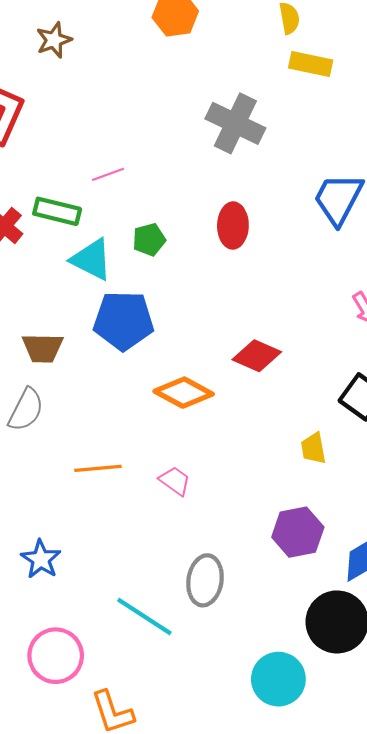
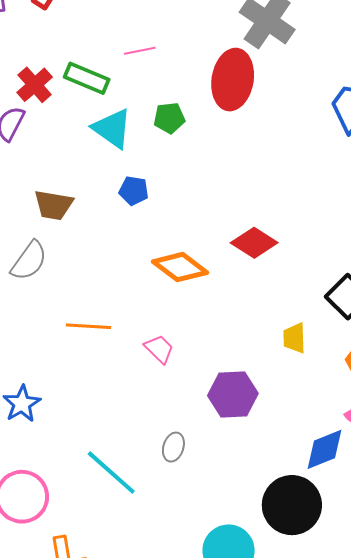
red ellipse: (233, 226) -> (233, 80), moved, size x1.4
blue pentagon: (123, 321) -> (134, 191), size x0.5
purple hexagon: (298, 532) -> (233, 395), moved
gray ellipse: (205, 580) -> (173, 447), size x0.6

